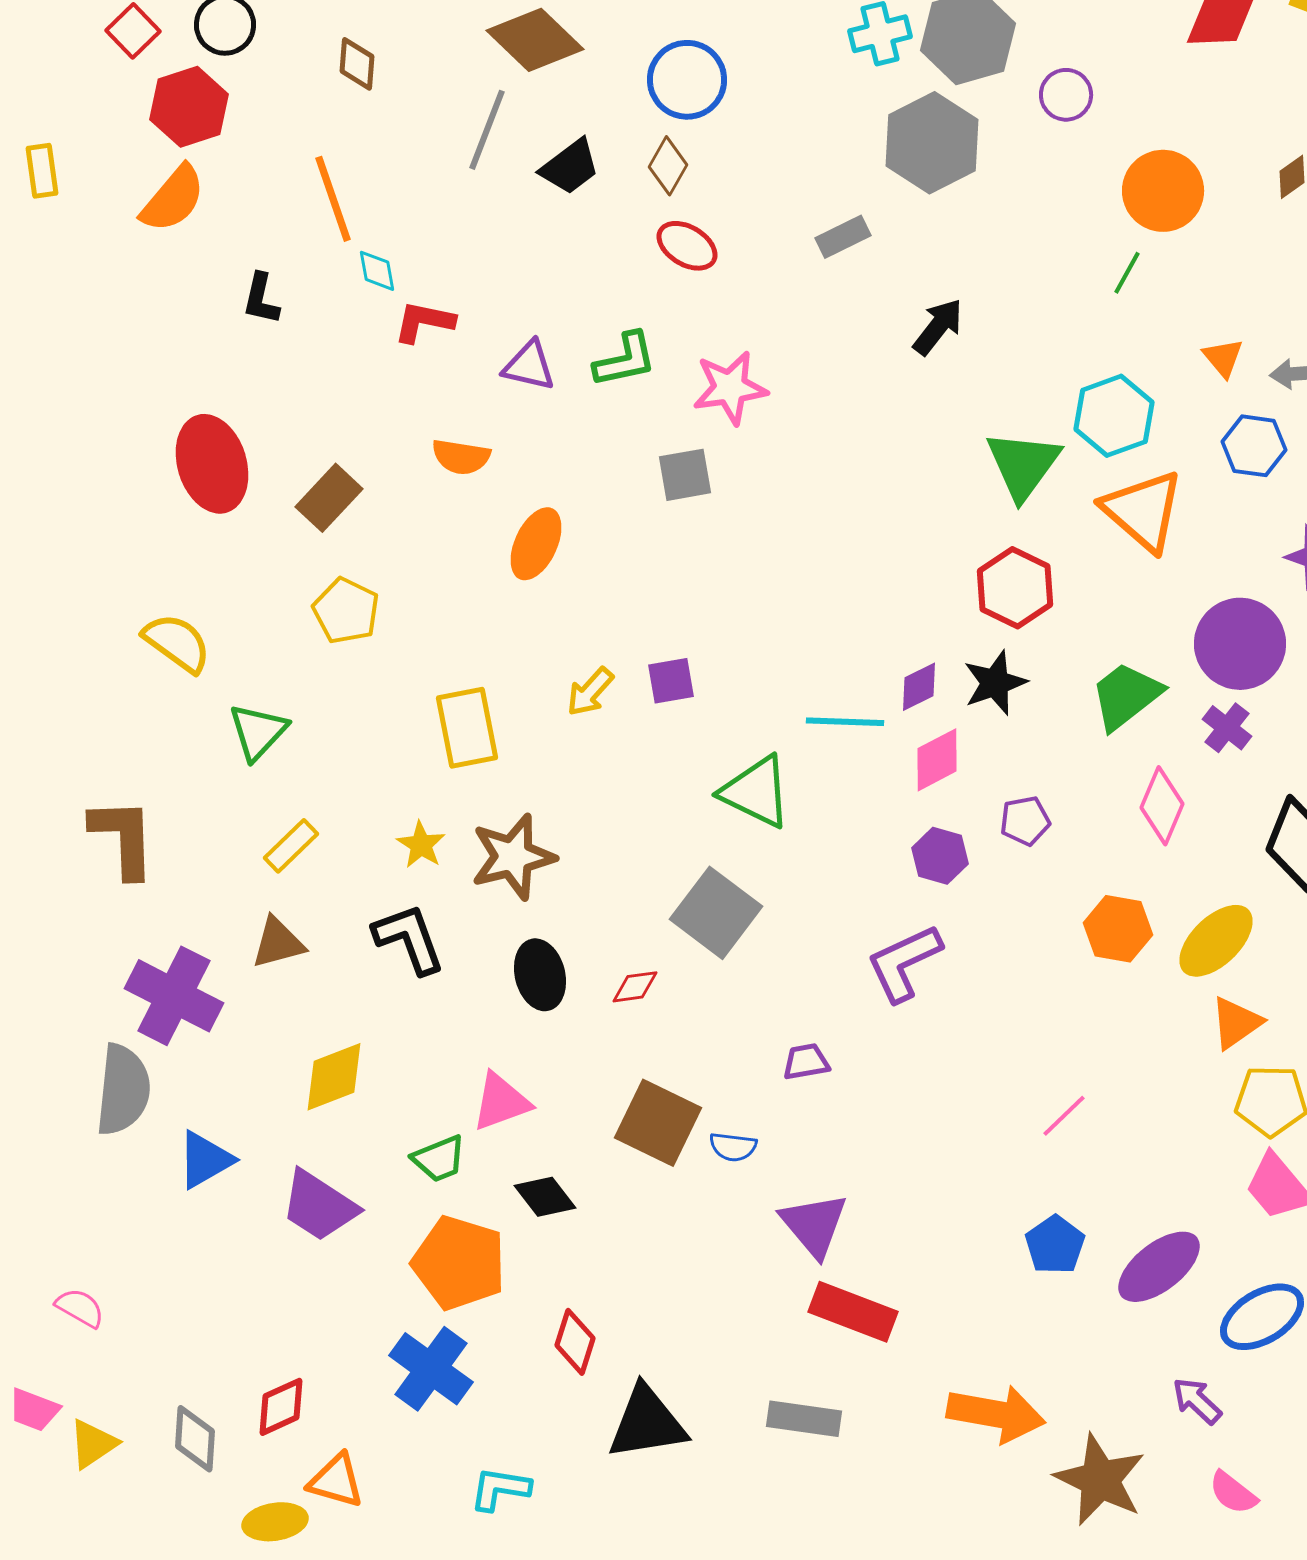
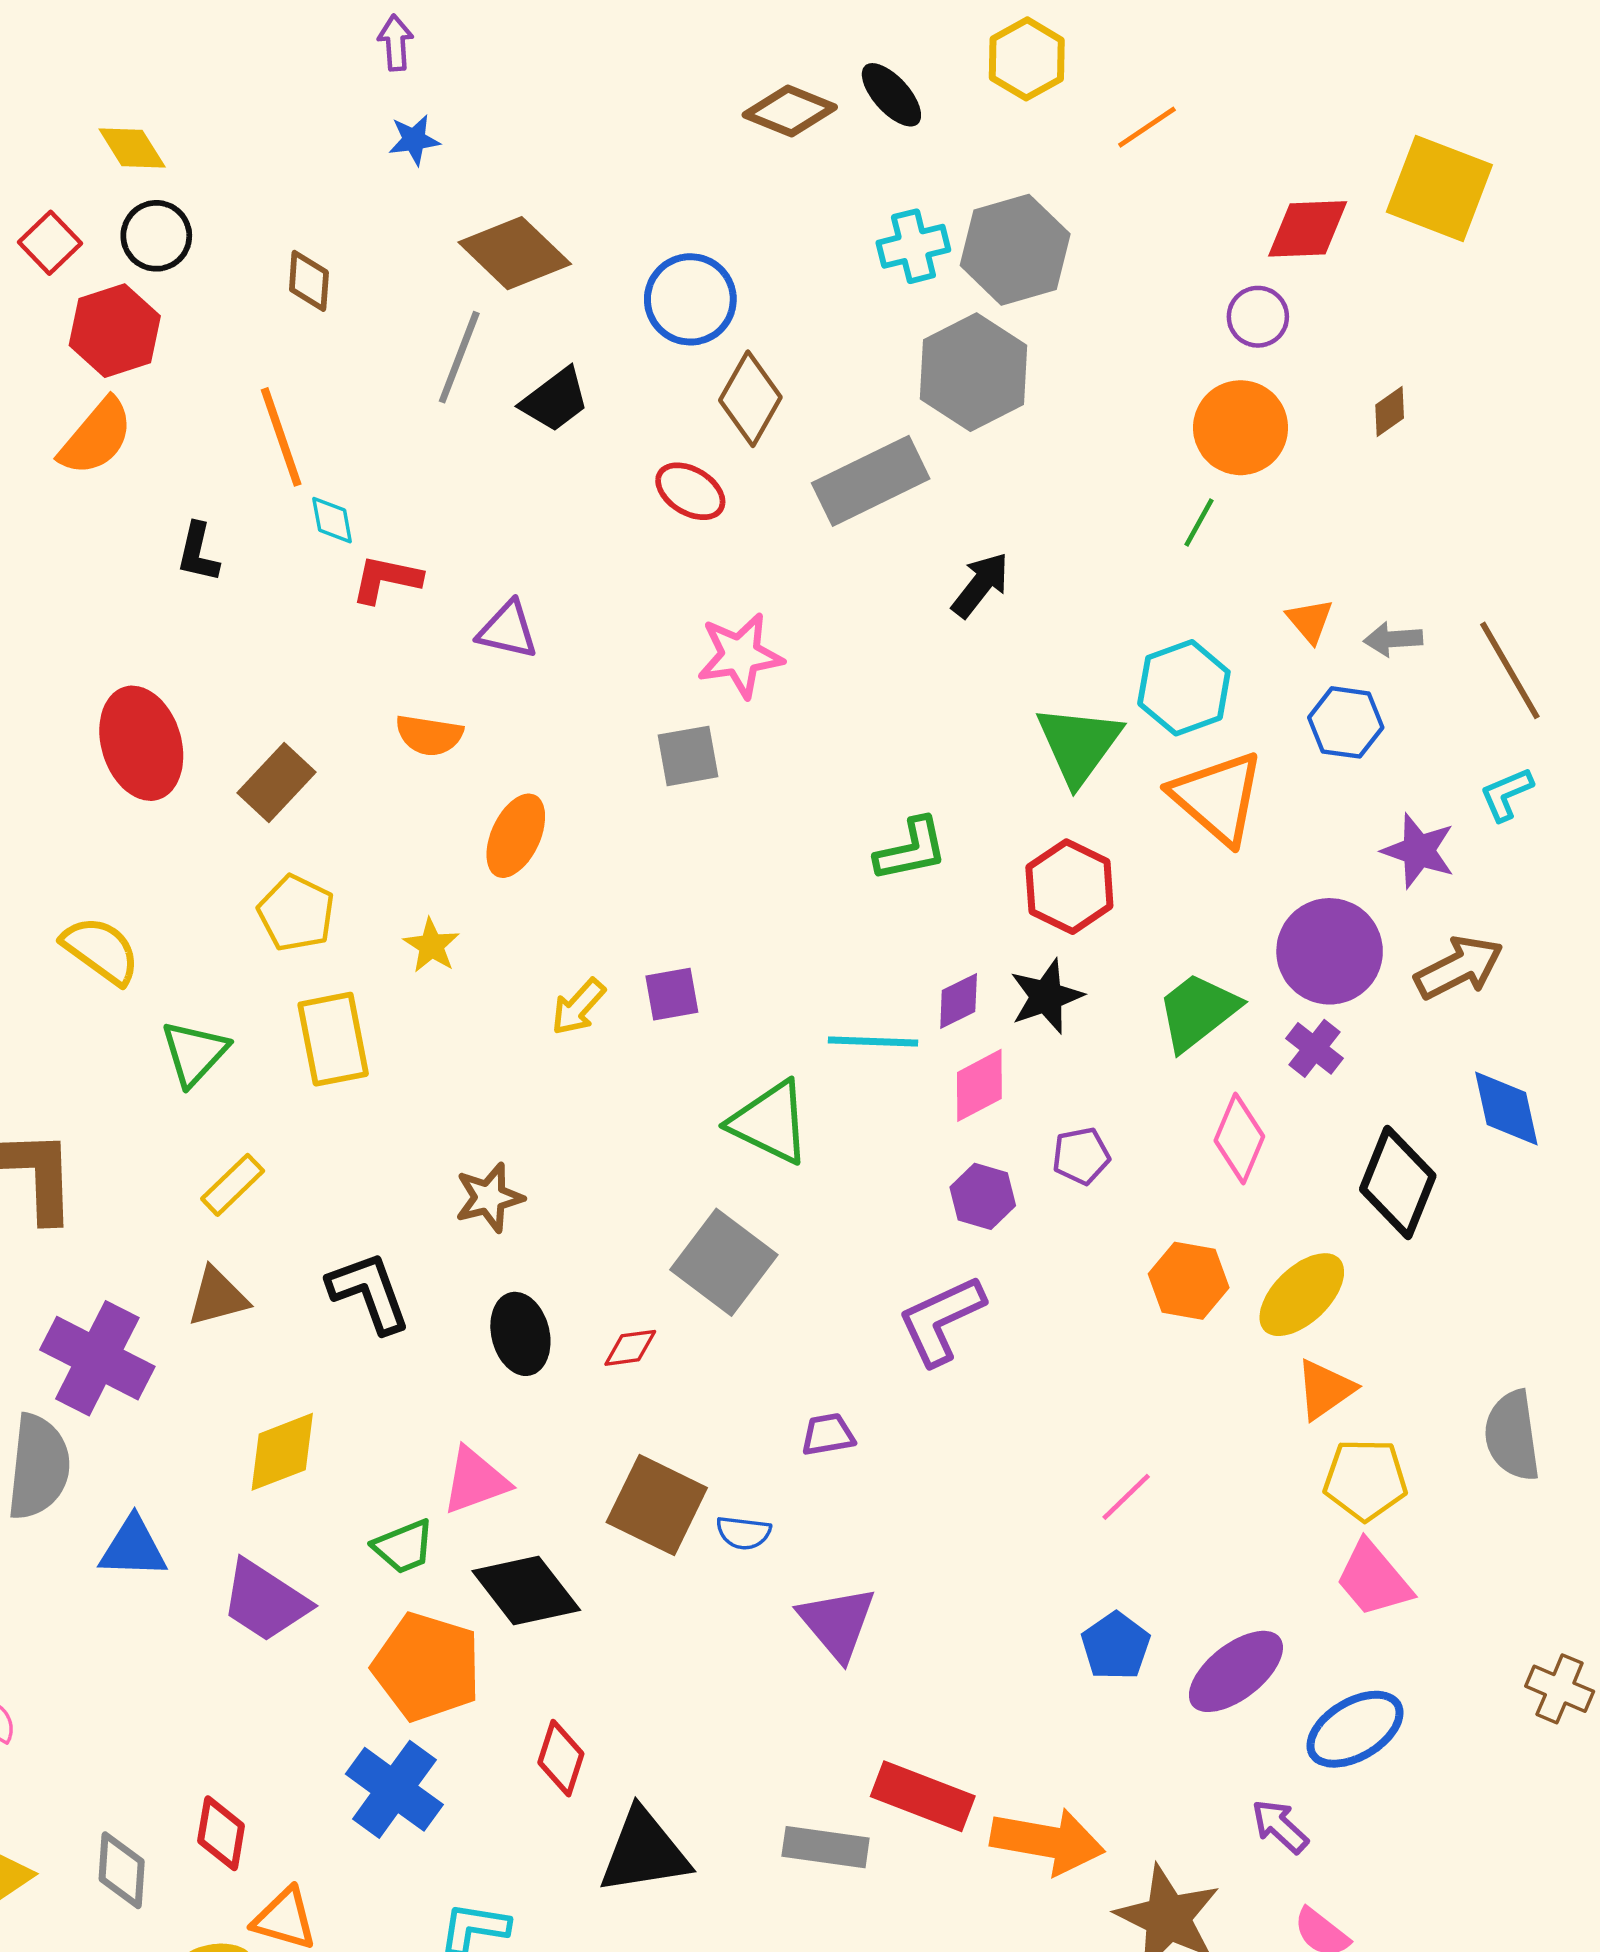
purple circle: (1066, 95) -> (1258, 317), moved
brown diamond: (668, 166) -> (750, 399), moved, size x1.4
gray rectangle: (843, 237) -> (871, 481), size x1.8
green L-shape: (625, 360) -> (911, 850), moved
yellow rectangle: (467, 728) -> (333, 1039), moved
yellow star: (421, 845) -> (431, 946), moved
brown star: (513, 857) -> (489, 1198), size x0.7
blue triangle: (205, 1160) -> (133, 1548), turned 32
black diamond: (545, 1197) -> (526, 1591), size x1.5
red rectangle: (853, 1312) -> (923, 1796), moved
red diamond: (281, 1407) -> (221, 1833), turned -56

